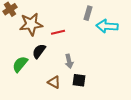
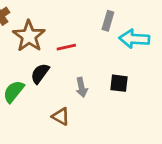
brown star: (31, 24) -> (29, 36), turned -30
black square: (79, 80) -> (119, 83), moved

